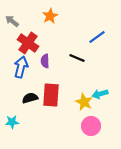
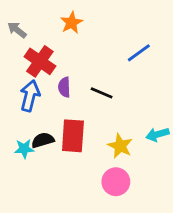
black line: (77, 58) -> (102, 93), moved
cyan arrow: (100, 94) -> (157, 134), moved
cyan star: (12, 122) -> (24, 149), moved
pink circle: (91, 126) -> (116, 182), moved

